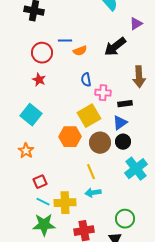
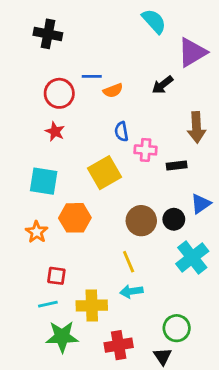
purple triangle: (136, 24) -> (192, 52), size x1.6
black arrow: (115, 47) -> (162, 85), size x0.7
cyan square: (31, 115) -> (44, 181), turned -30
yellow square: (89, 116) -> (104, 173), moved
blue triangle: (120, 123) -> (201, 204), moved
orange hexagon: (70, 137) -> (75, 218), moved
red square: (40, 182) -> (56, 276), turned 32
cyan line: (43, 202) -> (48, 304), moved, turned -40

